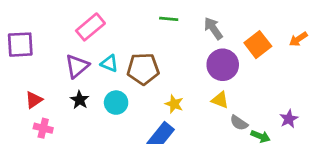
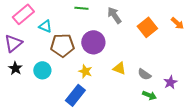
orange arrow: (298, 39) -> (177, 23), turned -104
cyan triangle: (109, 63) -> (45, 26), moved
purple circle: (223, 65) -> (93, 42), moved
gray semicircle: (239, 123) -> (144, 74), moved

